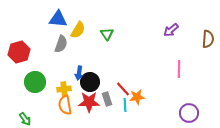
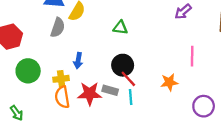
green triangle: (107, 34) -> (120, 28), moved, turned -48
black circle: (90, 82) -> (123, 65), moved
orange star: (137, 97) -> (169, 82), moved
gray rectangle: (107, 99) -> (110, 90), turned -56

